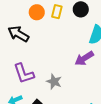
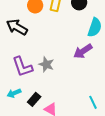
gray star: (54, 82) -> (46, 64), moved

